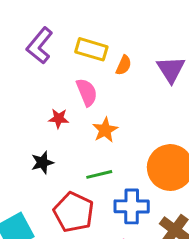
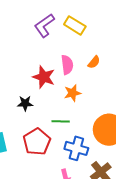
yellow rectangle: (91, 49) -> (75, 25), moved
orange semicircle: (124, 65) -> (94, 62), moved
red star: (59, 118) -> (44, 77), size x1.6

